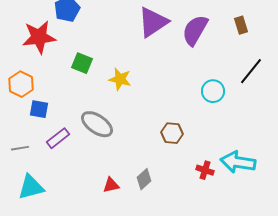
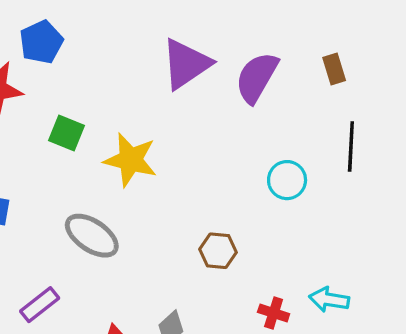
black line: (251, 71) -> (351, 146), turned -36
yellow star: (120, 79) -> (130, 160), size x1.4
purple rectangle: (58, 138) -> (40, 305), moved
cyan arrow: (238, 162) -> (329, 300), size x0.7

